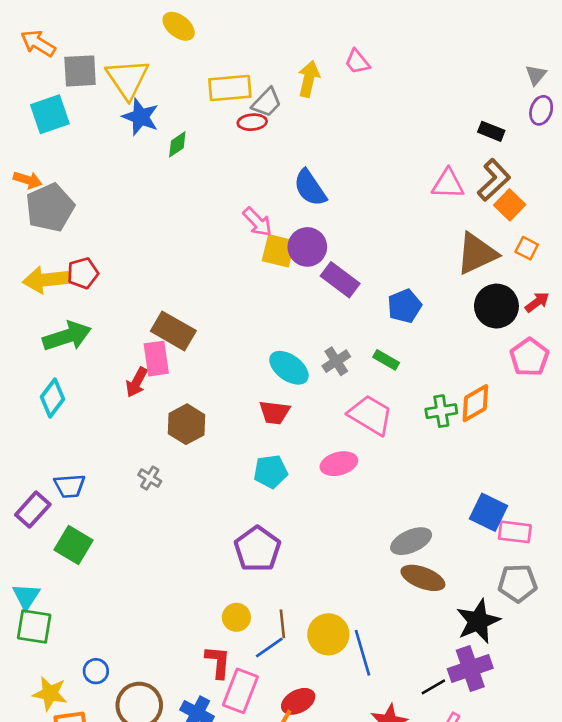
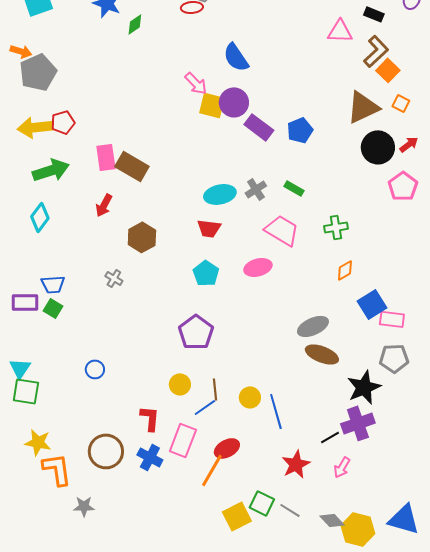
pink triangle: (448, 184) -> (340, 31), moved
blue pentagon: (405, 306) -> (300, 130), moved
pink rectangle: (156, 359) -> (106, 157), moved
cyan ellipse: (289, 368) -> (220, 194), turned -48
orange diamond: (475, 403) -> (345, 270), moved, size x0.7
cyan pentagon: (271, 472) -> (206, 273), turned -30
purple rectangle: (33, 510) -> (25, 302), turned 48
blue square: (489, 512) -> (372, 304), turned 32
green square: (74, 545) -> (53, 308), moved, size x0.7
yellow circle: (328, 634) -> (250, 397), size x0.7
red L-shape: (218, 662) -> (150, 418), moved
blue circle: (96, 671) -> (95, 369), moved

